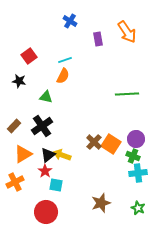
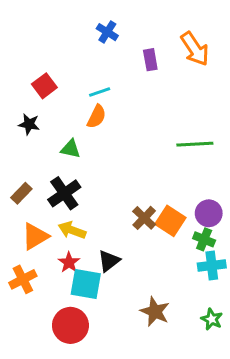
black triangle: (48, 155) -> (109, 261), moved
yellow arrow: (62, 155) -> (72, 230), moved
cyan square: (56, 185) -> (86, 284), size x1.5
brown star: (101, 203) -> (155, 312), turned -30

